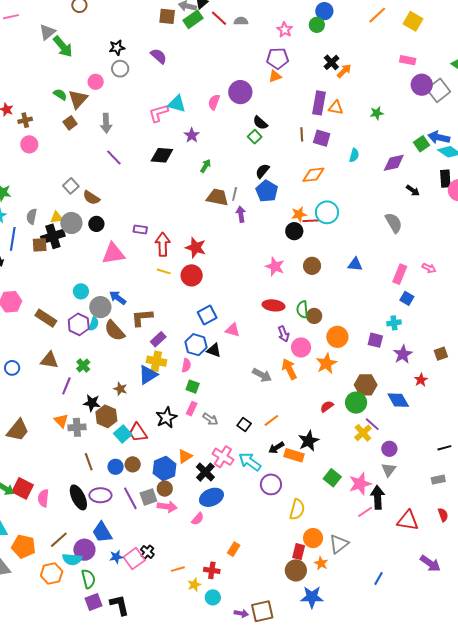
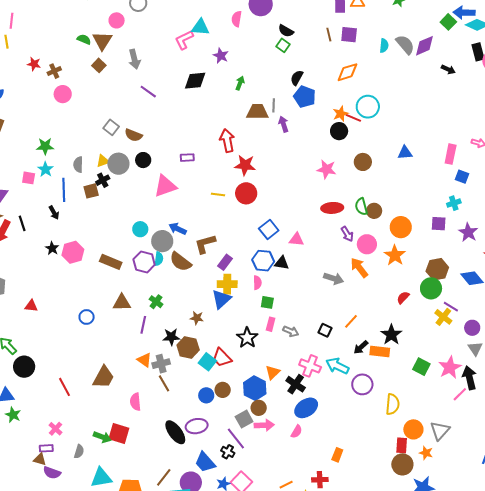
red line: (311, 221) -> (353, 118), turned 35
gray semicircle: (394, 223) -> (405, 45), moved
black cross: (53, 236) -> (103, 180), size x0.6
red arrow: (163, 244) -> (227, 141), moved
brown line: (89, 462) -> (164, 383), moved
pink semicircle: (43, 498) -> (135, 402), moved
purple line: (130, 498) -> (236, 438), moved
black cross: (147, 552) -> (228, 452), moved

